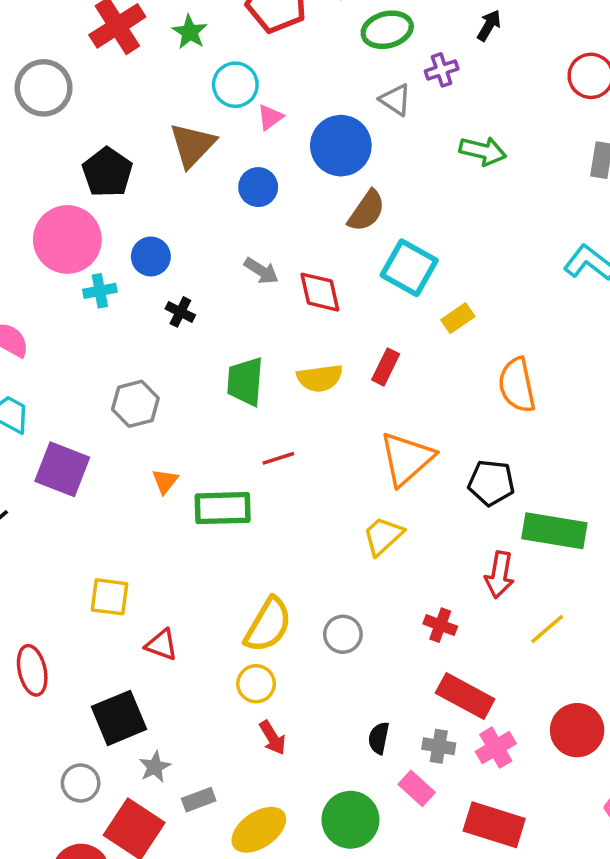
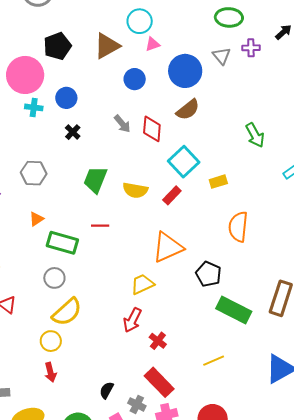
green arrow: (483, 151) -> (255, 135), moved, turned 30
cyan square: (409, 268) -> (184, 162), moved
red diamond: (320, 292) -> (152, 129), moved
red arrow: (500, 575) -> (132, 320), moved
gray circle: (343, 634) -> (54, 278), moved

